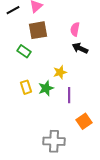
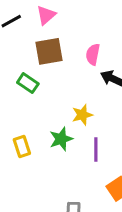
pink semicircle: (75, 29) -> (93, 54), moved
yellow rectangle: (26, 87) -> (22, 147), moved

